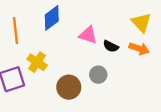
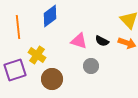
pink triangle: (88, 35) -> (79, 41), moved
brown circle: (69, 87) -> (52, 79), moved

